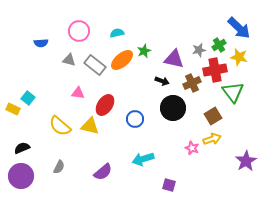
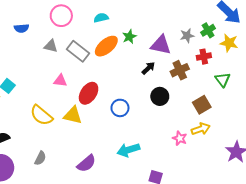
red cross: (215, 70) -> (204, 57), size x0.6
black arrow: (162, 81) -> (148, 68), turned -64
green triangle: (233, 92) -> (223, 80), size x0.7
black circle: (173, 108) -> (160, 96), size x0.7

